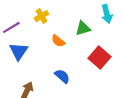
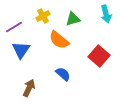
green triangle: (83, 28) -> (73, 19), moved
orange semicircle: (58, 41) -> (59, 40), size x1.5

